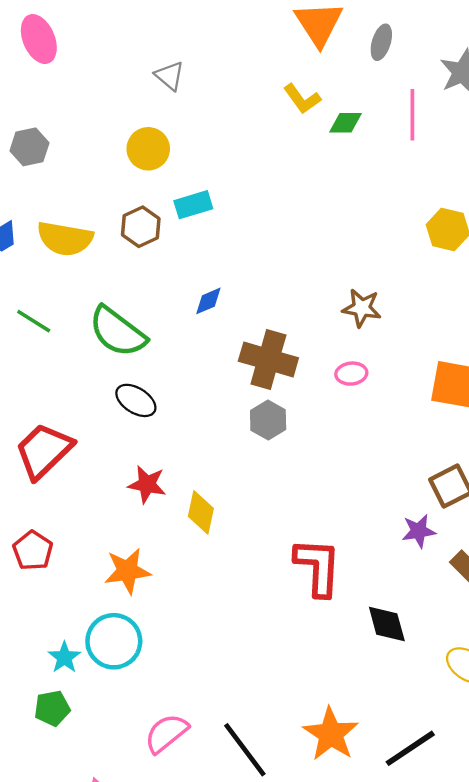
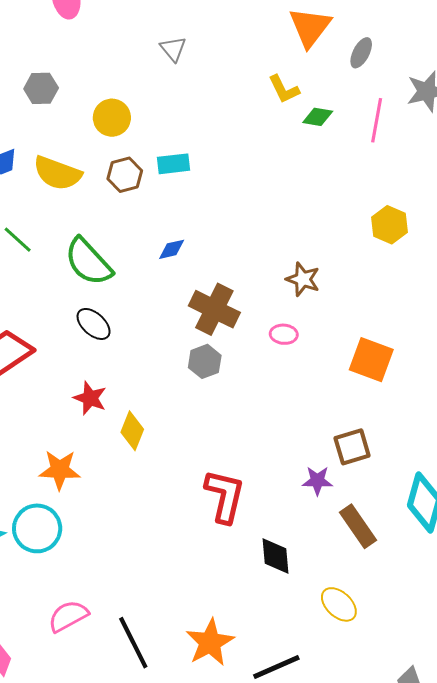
yellow circle: (148, 149) -> (112, 118), moved

